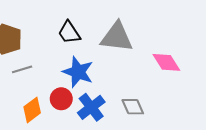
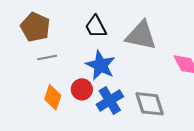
gray diamond: (133, 107) -> (150, 104), size x1.4
orange diamond: (32, 110) -> (53, 97), turned -40

